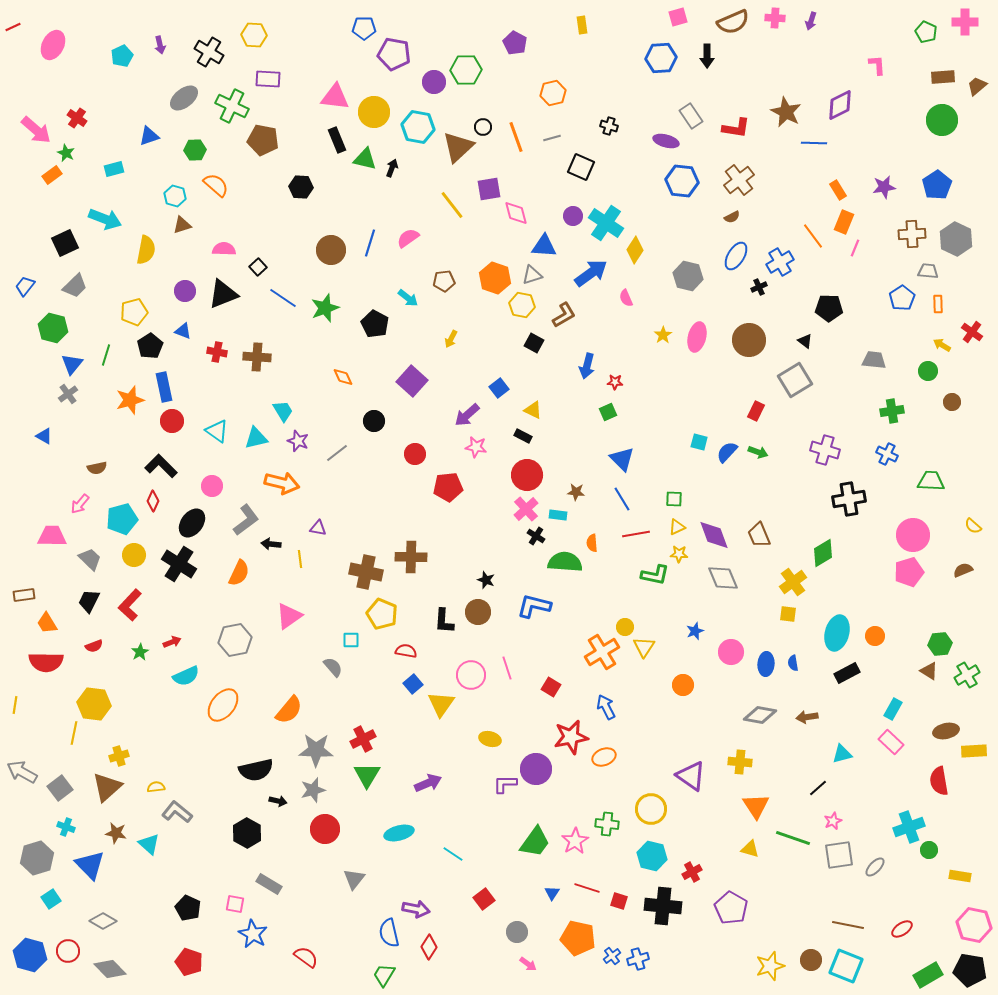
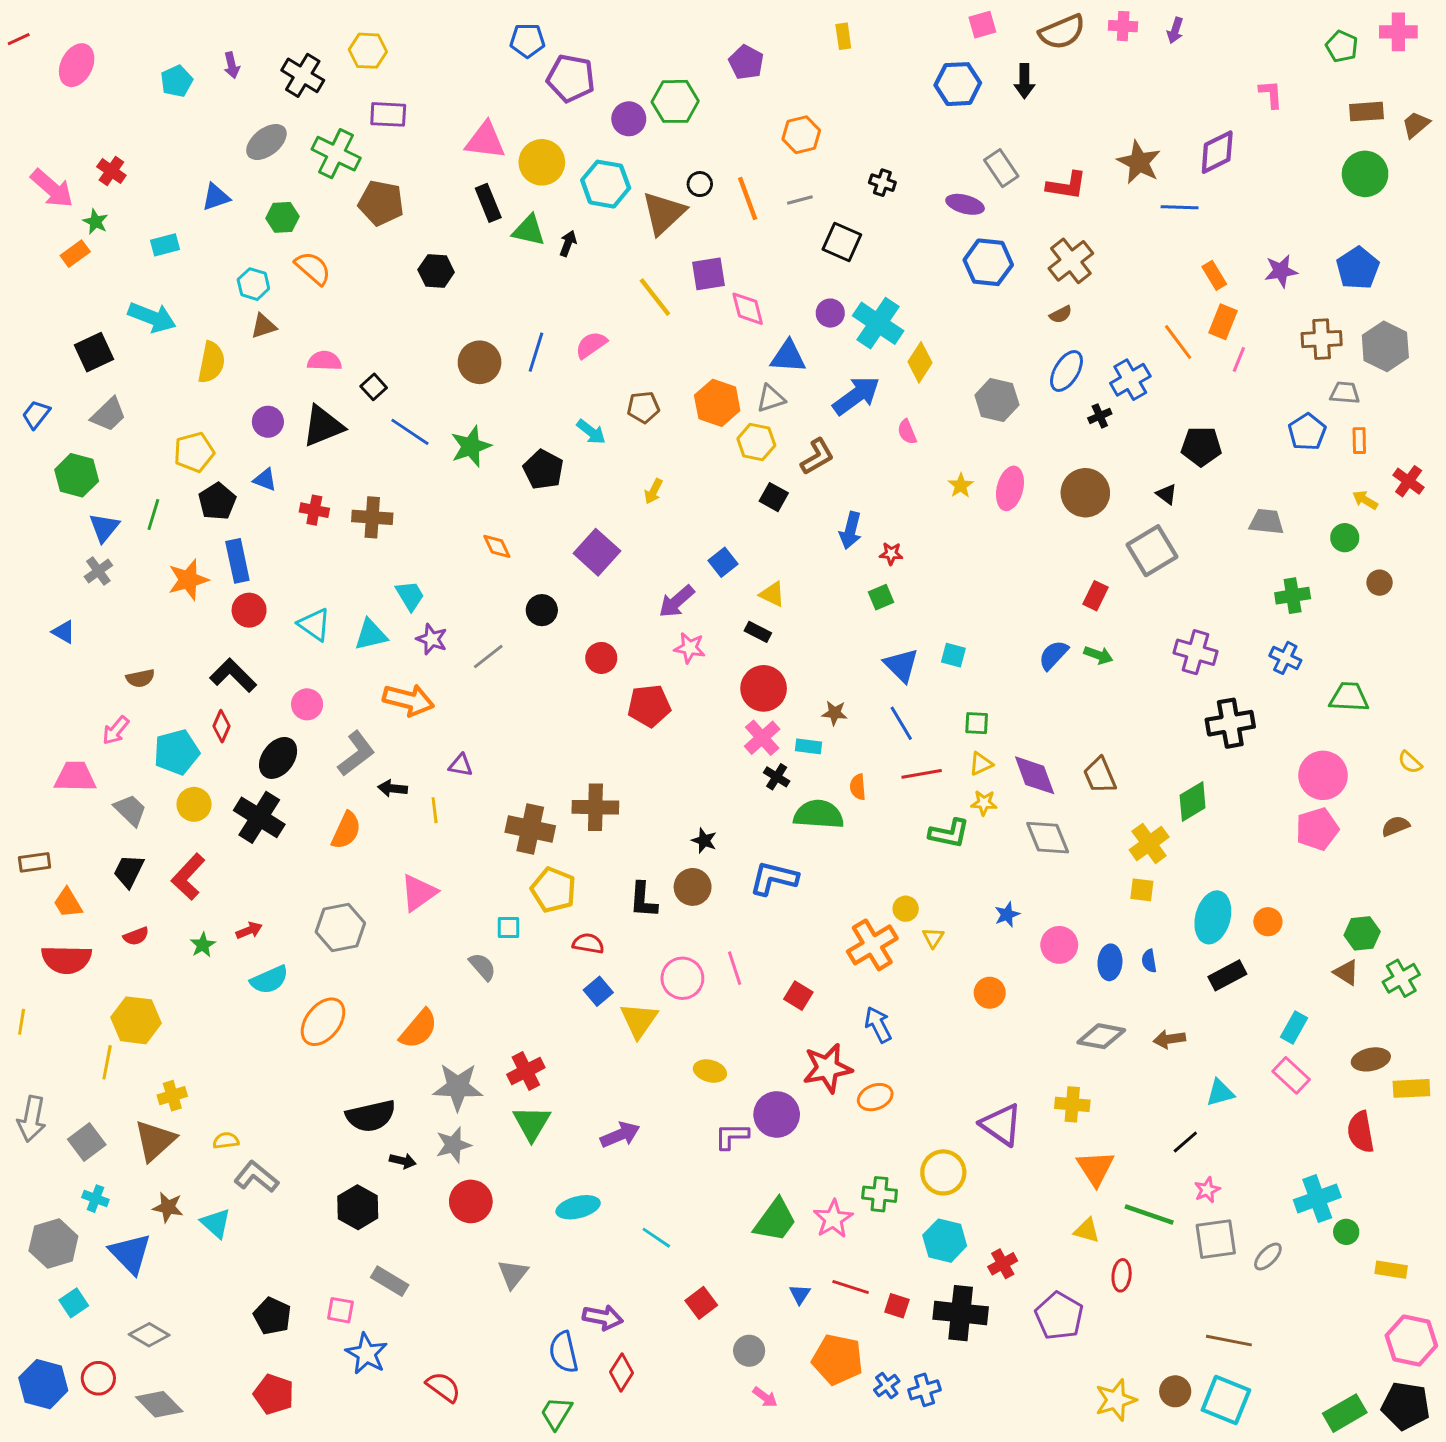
cyan square: (699, 442) -> (953, 655), moved
yellow triangle: (644, 647) -> (933, 938), size x0.7
gray arrow: (22, 772) -> (32, 1119), turned -108
red ellipse: (902, 929) -> (1122, 1275), moved, turned -50

